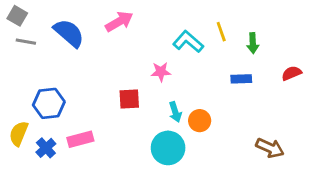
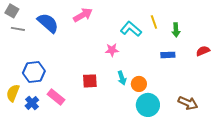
red square: (129, 99) -> (90, 81), moved
pink rectangle: (80, 139) -> (56, 97), turned 54
cyan circle: (168, 148) -> (148, 105), moved

